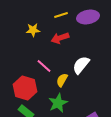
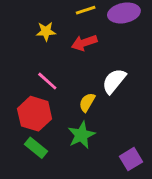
pink line: (44, 66) -> (47, 81), moved

